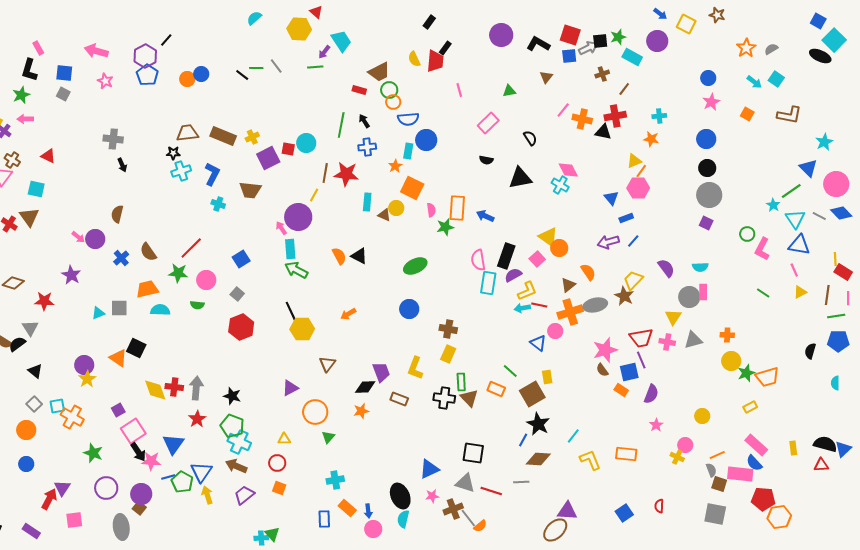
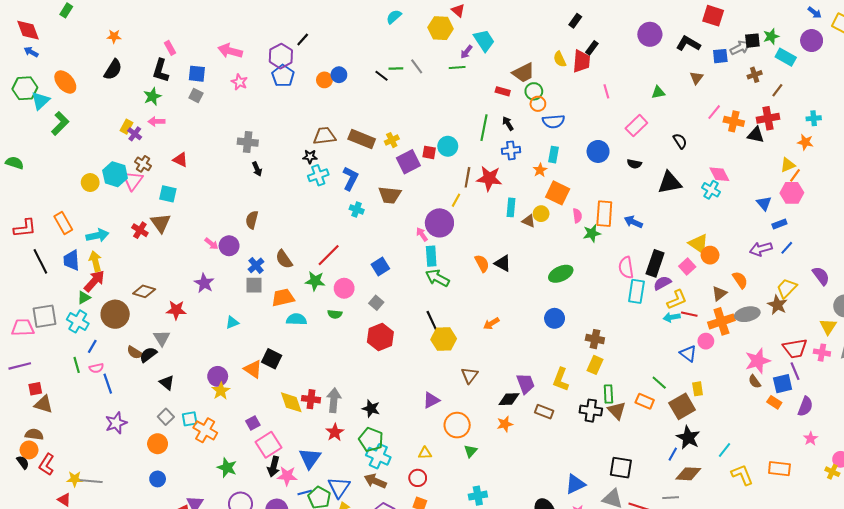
red square: (570, 35) -> (713, 16), moved
blue circle: (426, 140) -> (598, 151), moved
gray square: (119, 308) -> (254, 285), moved
black arrow: (138, 452) -> (274, 467), turned 48

